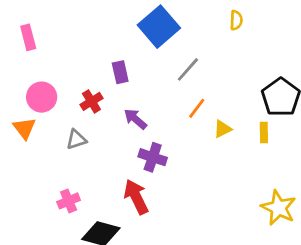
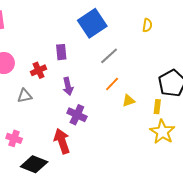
purple arrow: (135, 119) -> (68, 86), turned -150
pink cross: (69, 201) -> (14, 138), turned 35
yellow star: (279, 208) -> (162, 132), moved

